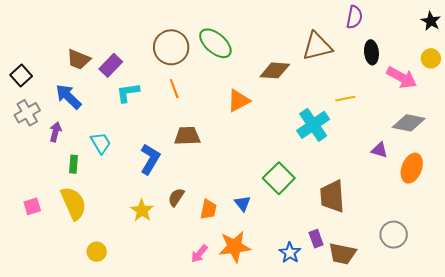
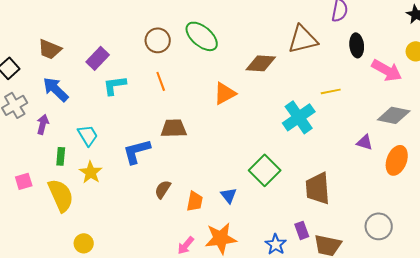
brown circle: (171, 47) -> (158, 40), size x0.7
brown trapezoid: (79, 59) -> (50, 49), moved
blue L-shape: (150, 159) -> (137, 151), turned -136
pink square: (32, 206) -> (24, 181), moved
yellow star: (142, 210) -> (91, 172), moved

